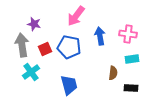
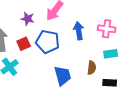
purple star: (34, 24) -> (28, 19), moved
blue trapezoid: (69, 85) -> (63, 76), moved

